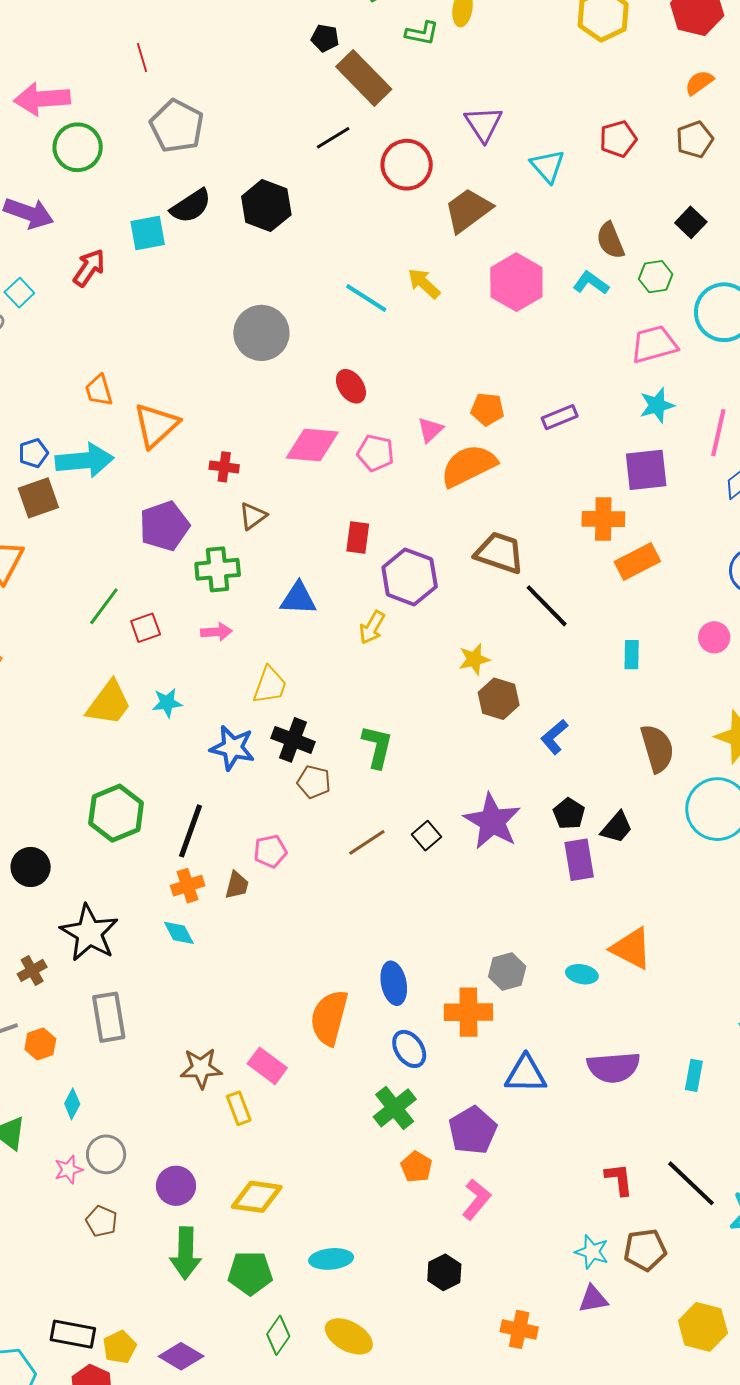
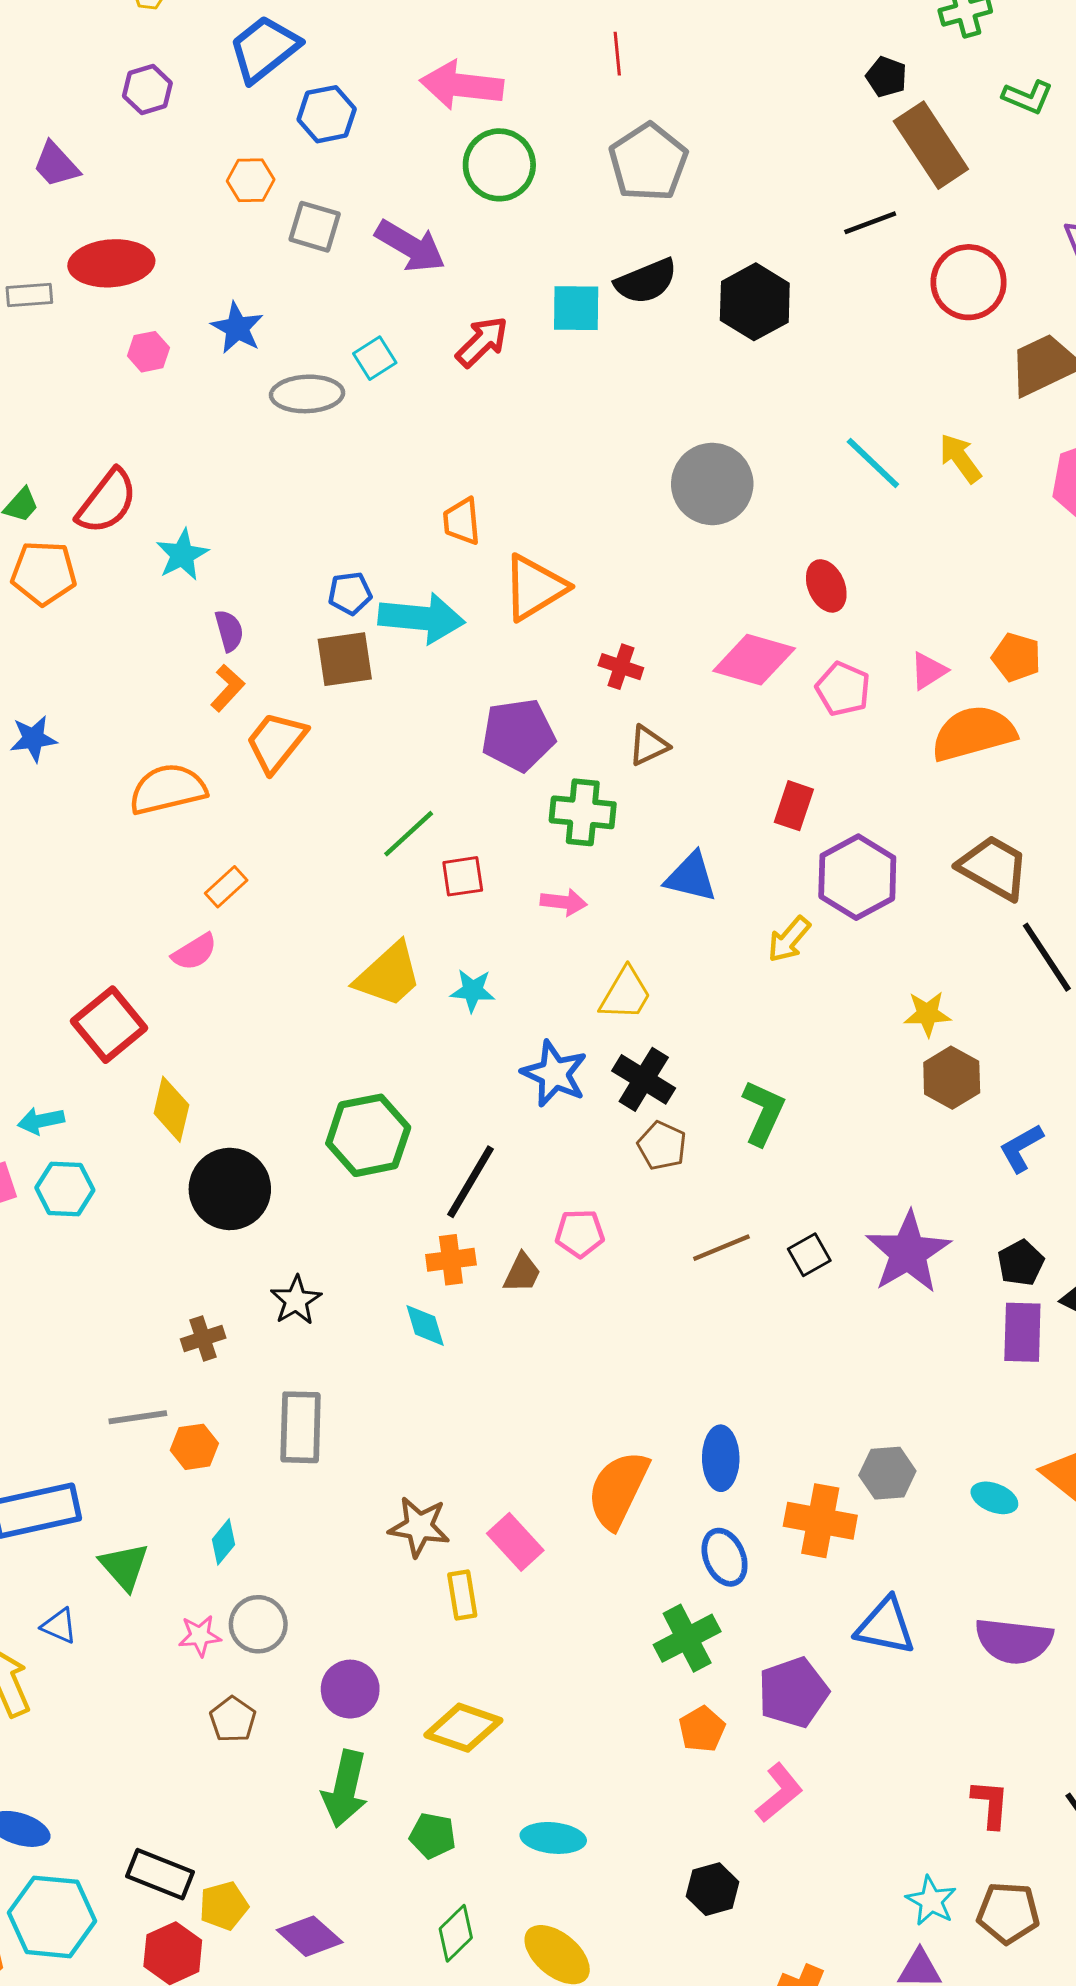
black circle: (31, 867) -> (230, 1189), size x1.4
black star: (89, 933) -> (296, 1300), size x0.6
green pentagon: (250, 1273) -> (433, 1836), size x0.7

